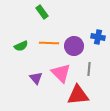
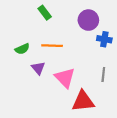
purple circle: (74, 46) -> (88, 20), moved
gray line: (89, 69) -> (103, 74), moved
purple triangle: (36, 78) -> (38, 68), moved

